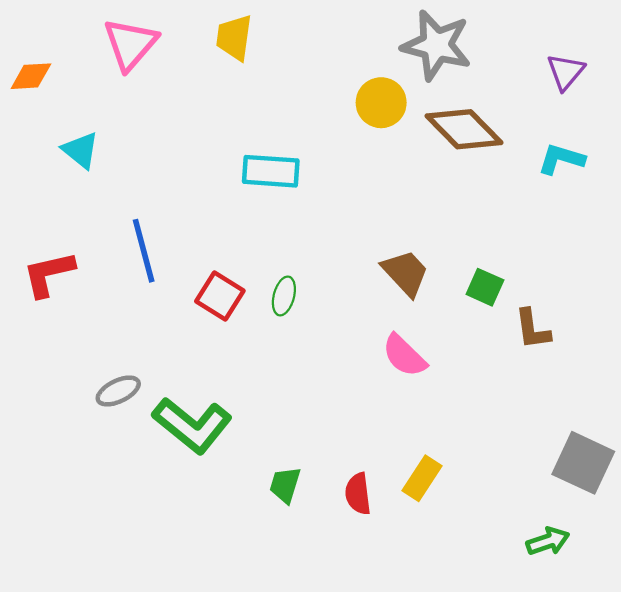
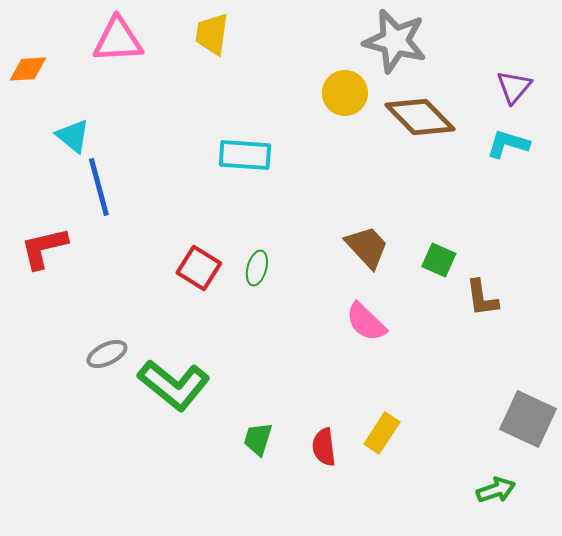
pink triangle: (130, 44) -> (118, 40), turned 46
purple triangle: (566, 72) -> (514, 87), moved
blue line: (144, 251) -> (99, 187), moved

